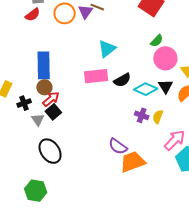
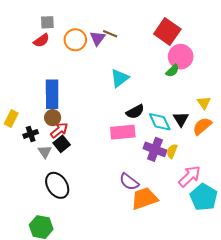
pink circle: (165, 58) -> (181, 57), moved
pink rectangle: (96, 76) -> (123, 132), moved
cyan diamond: (146, 89) -> (160, 122), turned 40
purple cross: (142, 115) -> (155, 149), size x1.5

